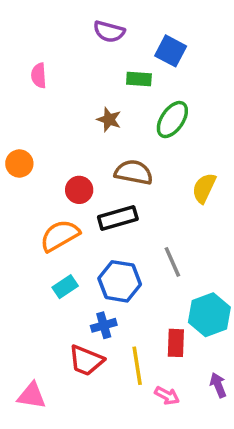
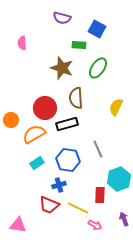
brown star: (109, 120) -> (62, 68), size x1.6
orange circle: (19, 163) -> (11, 120), moved
brown semicircle: (134, 172) -> (76, 98), turned -105
red circle: (79, 190) -> (45, 108), size x1.5
yellow line: (137, 366) -> (78, 208), turned -55

